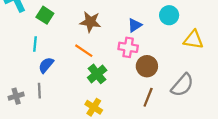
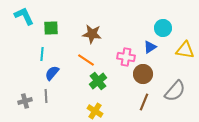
green square: (45, 15) -> (51, 28), turned -35
blue triangle: (135, 25) -> (150, 47), moved

